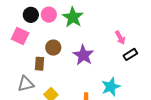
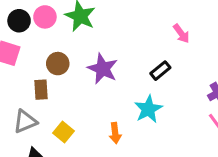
pink arrow: (120, 38) -> (181, 34), moved
black rectangle: (130, 54) -> (160, 71), moved

